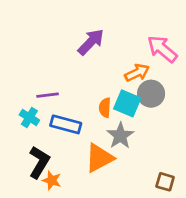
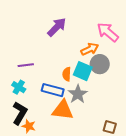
cyan cross: (29, 117) -> (19, 87), moved
blue rectangle: (66, 124) -> (53, 90), moved
orange triangle: (99, 158) -> (63, 110), turned 35

